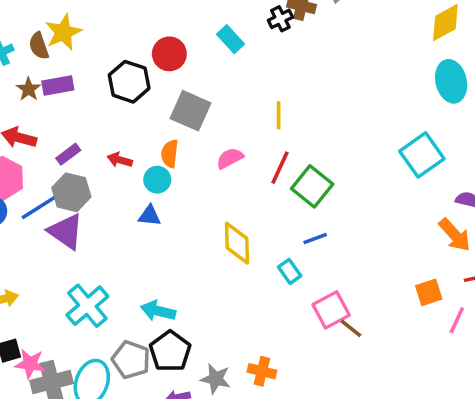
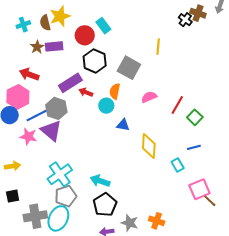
black cross: (280, 19) -> (185, 20), turned -32
cyan rectangle: (230, 39) -> (103, 26), moved
red circle: (169, 54) -> (85, 35), moved
black hexagon: (129, 82) -> (95, 61), moved
yellow line: (279, 115) -> (158, 47), moved
purple rectangle: (68, 154) -> (70, 83), moved, size x1.6
green square: (312, 186) -> (195, 117), size x0.7
blue triangle: (150, 216) -> (123, 125), moved
gray pentagon: (131, 360) -> (66, 196), moved, turned 30
pink star: (30, 364) -> (28, 136), moved

